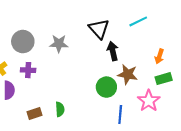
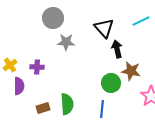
gray circle: (23, 42) -> (53, 18), moved
green semicircle: (60, 109) -> (67, 104), size x1.5
blue line: (120, 115) -> (102, 109), moved

